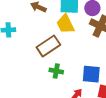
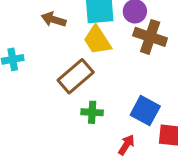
blue square: (91, 74) -> (145, 111), turned 30

